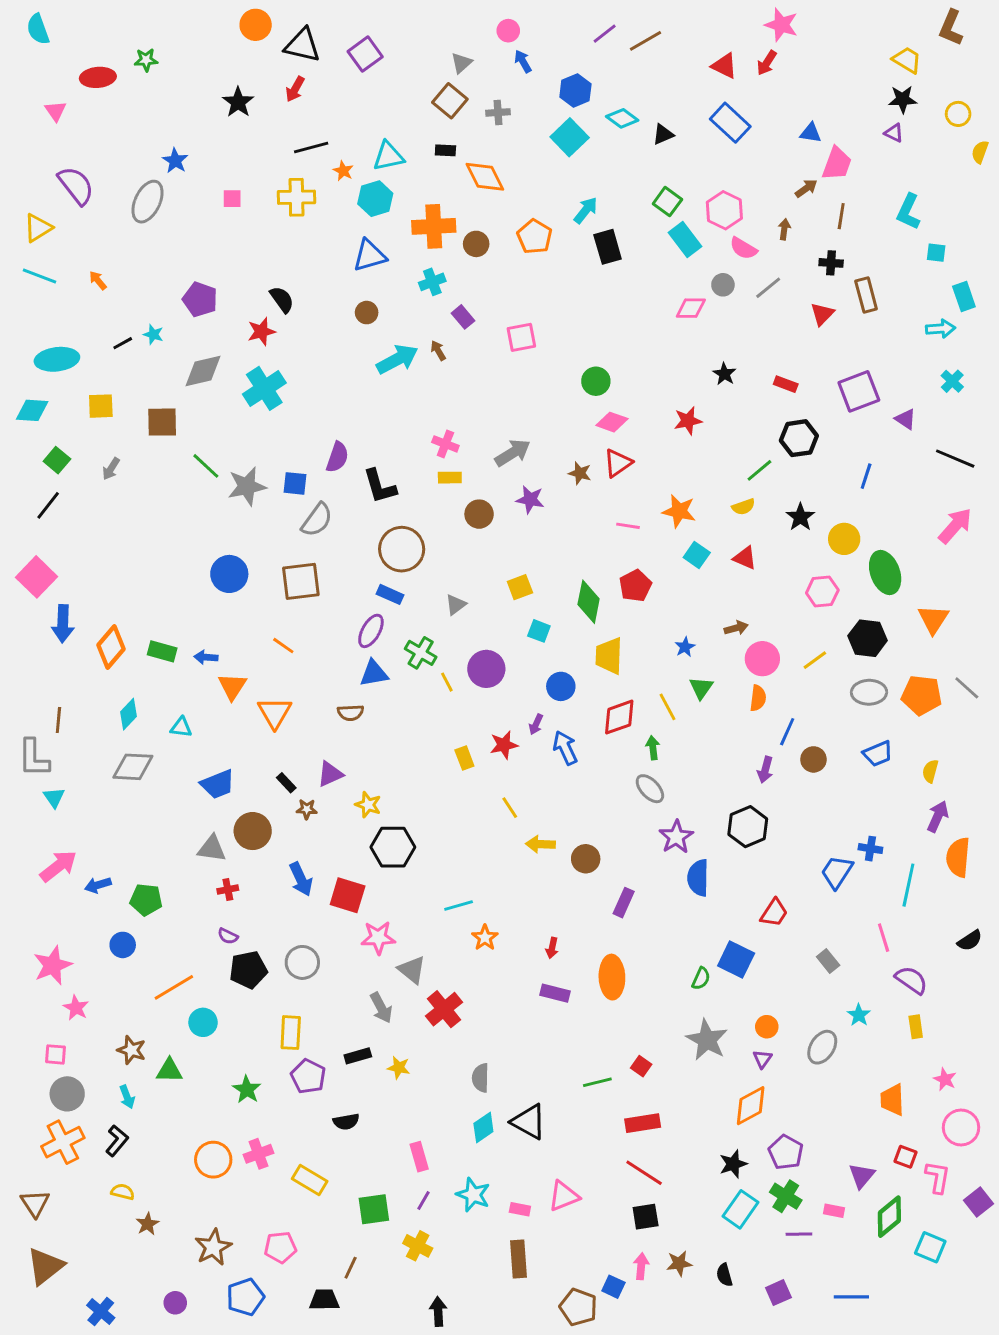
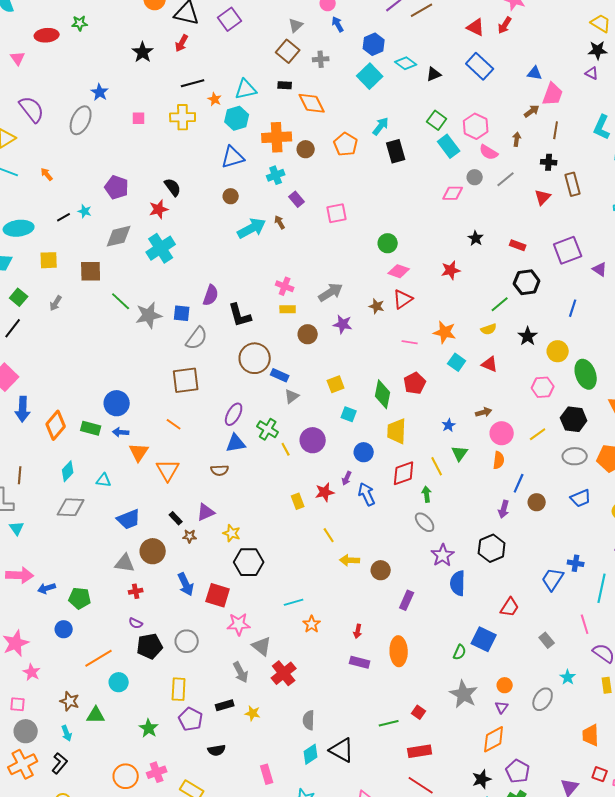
blue circle: (229, 574) -> (117, 403), moved
blue rectangle: (390, 594) -> (280, 375), moved
pink arrow: (58, 866) -> (20, 575), turned 40

